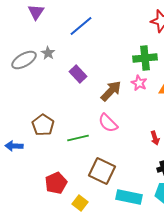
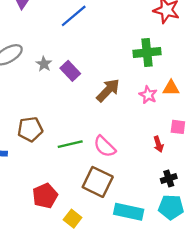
gray star: (48, 53) -> (44, 64), moved
pink star: (139, 83) -> (148, 95), moved
pink semicircle: (108, 123) -> (105, 146), moved
brown pentagon: (43, 125) -> (30, 129), turned 30

